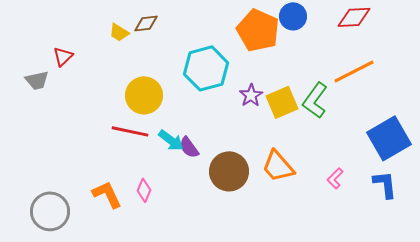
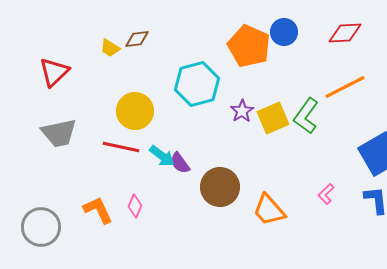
red triangle: (63, 56) -> (54, 72), size x1.5
gray trapezoid: (37, 80) -> (59, 133), moved, size x1.5
orange trapezoid: (278, 166) -> (269, 210), moved

